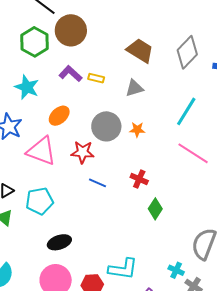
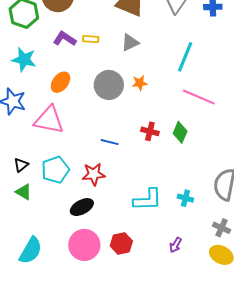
red star: (83, 152) -> (94, 174), moved
green diamond: (155, 209) -> (180, 132), moved
cyan L-shape: (123, 269) -> (147, 200), moved
cyan cross: (176, 270) -> (185, 198), moved

